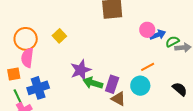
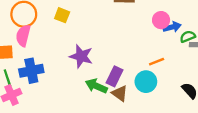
yellow square: (59, 36) -> (62, 15), turned -32
purple star: (81, 70) -> (81, 56), turned 30
green arrow: (93, 83) -> (96, 86), moved

